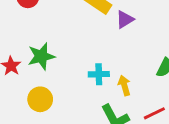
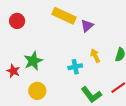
yellow arrow: (124, 85) -> (95, 56), moved

